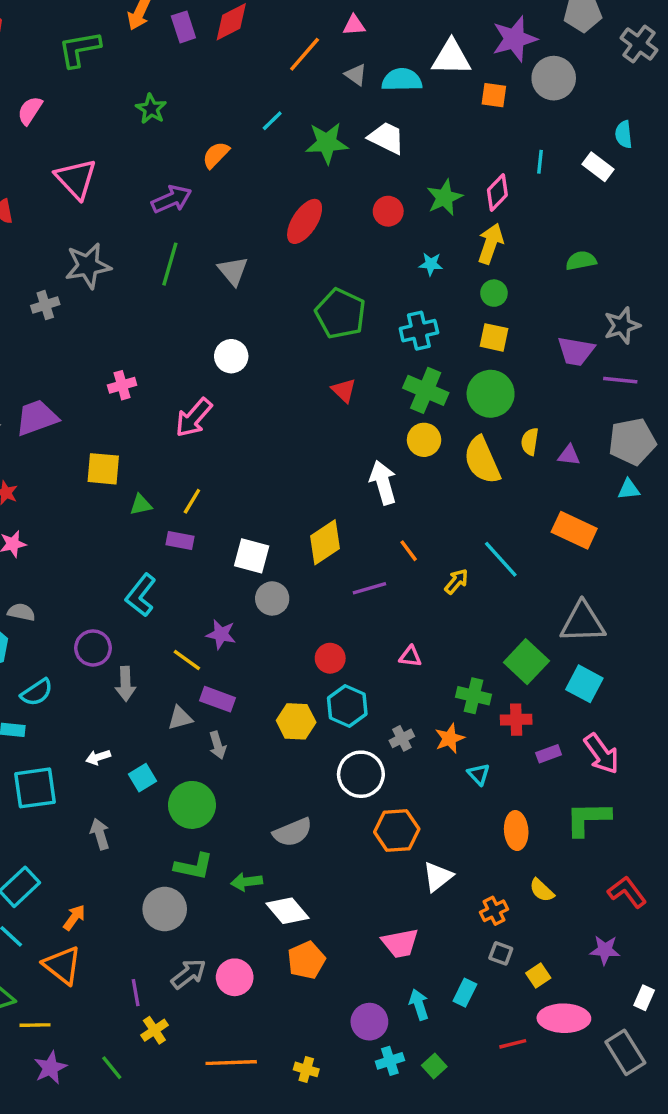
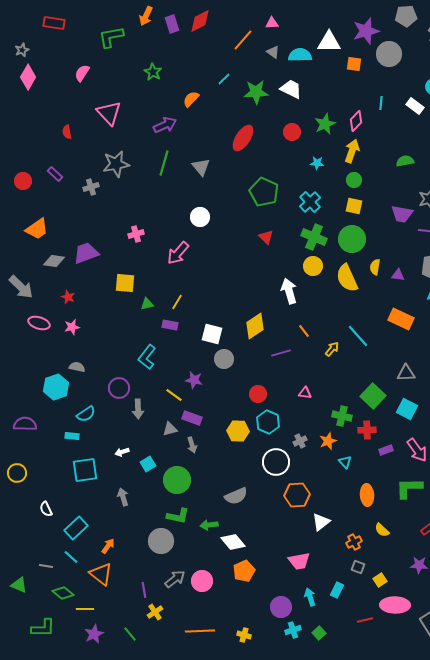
cyan cross: (419, 331) -> (310, 202), turned -30
gray triangle: (583, 622) -> (406, 373), size x0.7

